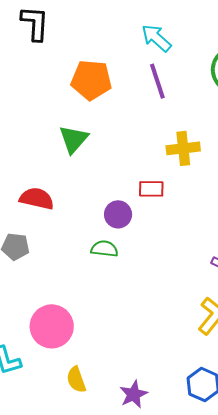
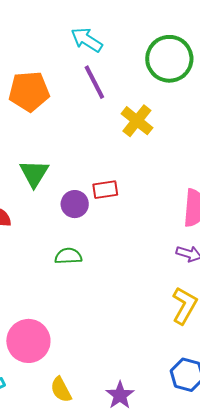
green triangle: (74, 139) -> (34, 173), moved
yellow cross: (183, 148) -> (137, 121), moved, turned -36
purple circle: (118, 214) -> (75, 204), moved

